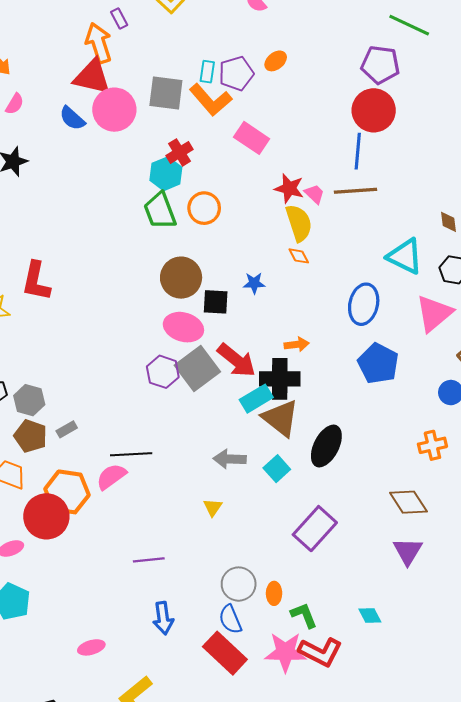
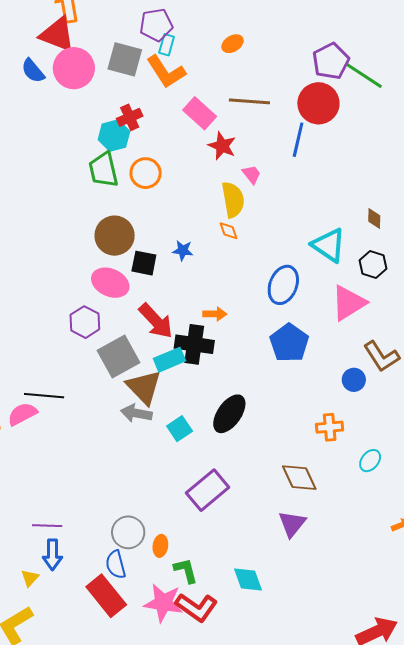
green line: (409, 25) -> (364, 76), moved
purple pentagon: (380, 65) -> (331, 61), turned 30
purple pentagon: (236, 73) -> (156, 25), moved
red star: (289, 188) -> (222, 146), moved
brown line: (355, 191) -> (249, 101), moved
gray square: (197, 368) -> (118, 357), moved
brown triangle: (281, 418) -> (144, 387), moved
yellow triangle: (213, 507) -> (30, 578), moved
purple line: (149, 560) -> (47, 526), moved
cyan diamond: (370, 616) -> (248, 580), size x1.4

